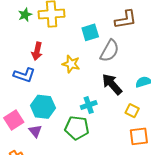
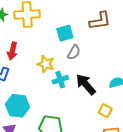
gray semicircle: (110, 51) -> (74, 52), moved, size x0.7
cyan cross: (89, 105) -> (60, 80), moved

